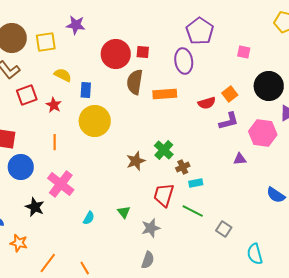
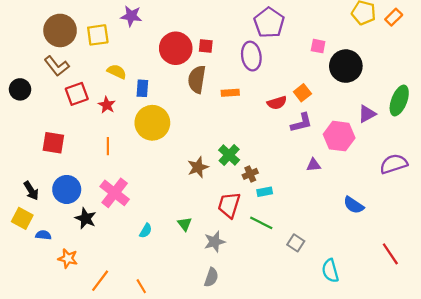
black circle: (269, 86) -> (346, 66), moved
orange rectangle: (165, 94) -> (230, 93), size x0.7
blue circle: (21, 167) -> (67, 189), moved

